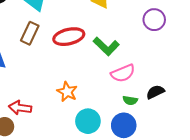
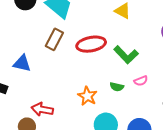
pink semicircle: (123, 73) -> (141, 81), size x0.6
green semicircle: (130, 100) -> (117, 87), moved

